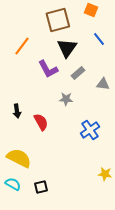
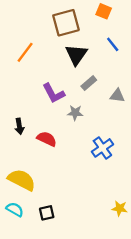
purple L-shape: (48, 69) -> (54, 93), moved
red semicircle: (41, 122) -> (47, 139), turned -36
yellow star: (105, 174) -> (120, 208), moved

